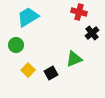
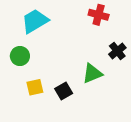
black cross: (92, 33) -> (117, 51), moved
yellow square: (28, 70) -> (35, 87), turned 32

